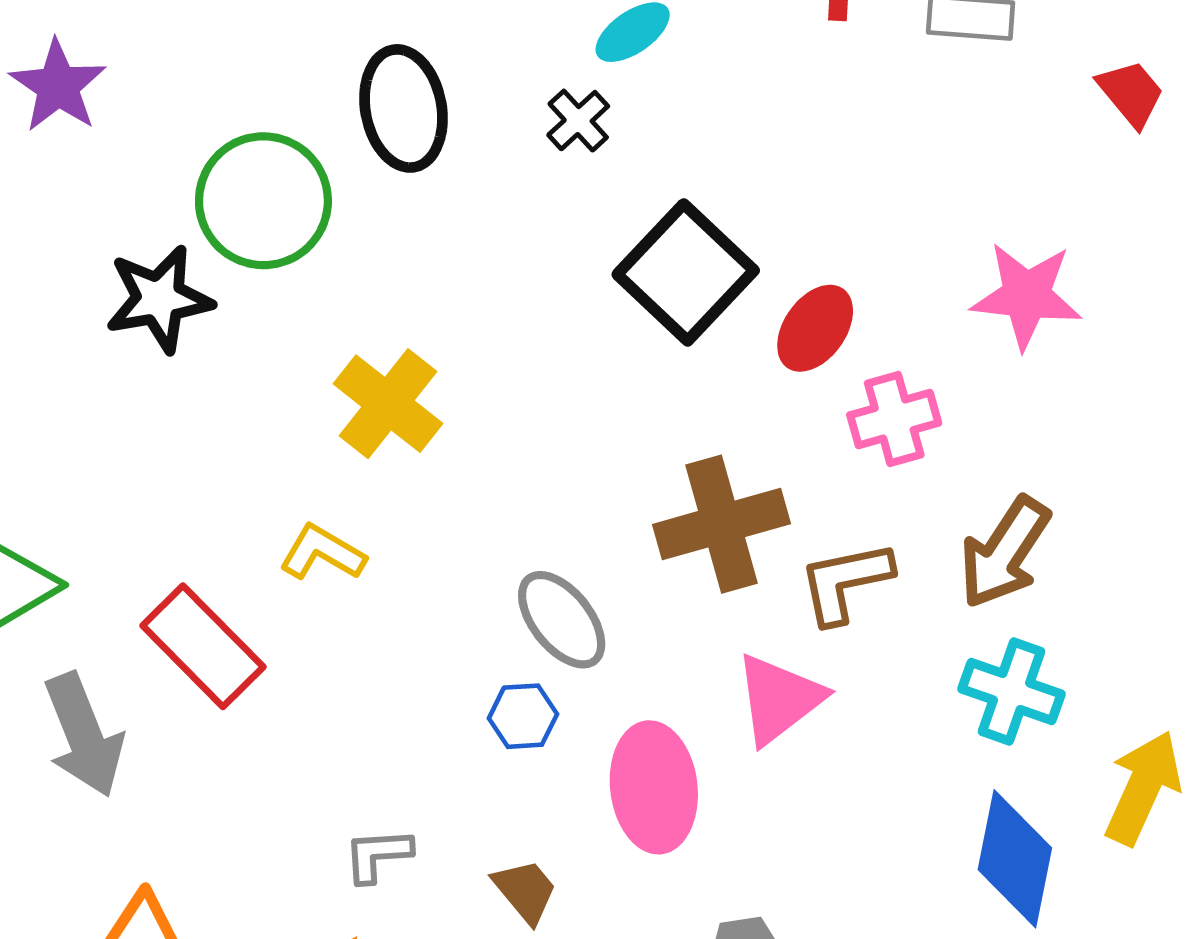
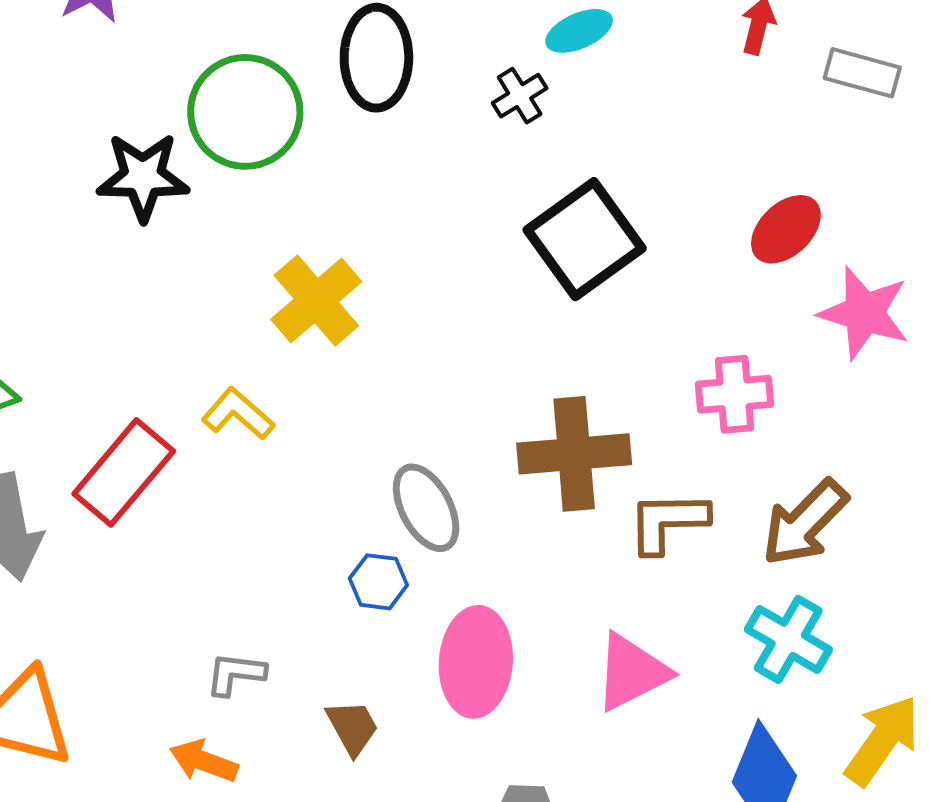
red ellipse: (815, 328) -> (786, 229), moved
red rectangle: (203, 646) -> (124, 472), turned 74
pink triangle: (779, 699) -> (632, 672), moved

